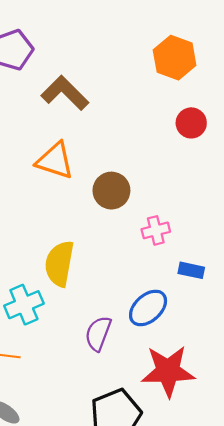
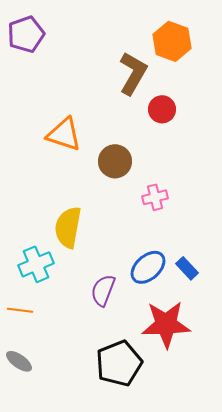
brown L-shape: (65, 93) -> (133, 73), moved, turned 75
red circle: (191, 123) -> (162, 109), moved
blue rectangle: (191, 270) -> (187, 268), moved, turned 35

